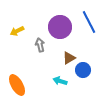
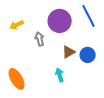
blue circle: (83, 70) -> (88, 55), moved
cyan arrow: (60, 81) -> (60, 75), turned 56

